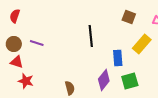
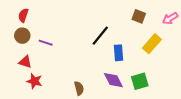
black line: (91, 36) -> (100, 36), turned 45
brown circle: (14, 44) -> (22, 36), moved
blue rectangle: (118, 58) -> (118, 53), moved
purple diamond: (104, 80) -> (113, 80), turned -65

